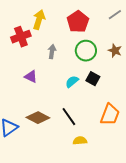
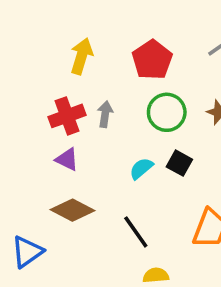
red cross: (21, 37) -> (67, 116), moved
brown diamond: (38, 118) -> (72, 210), moved

